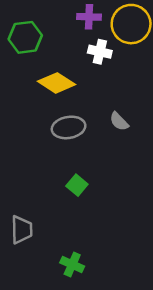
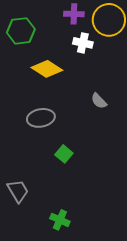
gray ellipse: (69, 127) -> (41, 118), moved
gray trapezoid: (22, 230) -> (18, 191), turned -30

